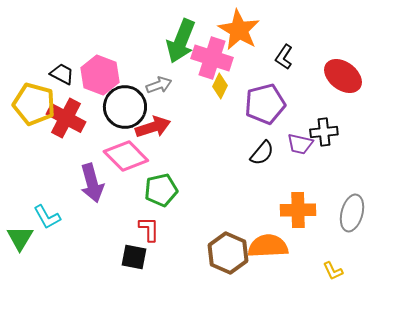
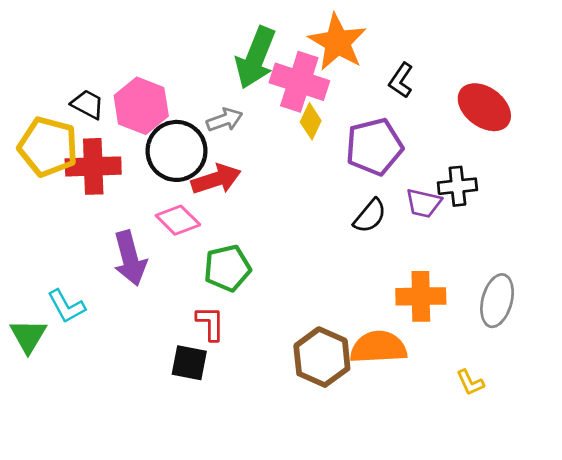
red cross: (66, 118) -> (93, 166), turned -30
pink diamond: (126, 156) -> (178, 220), size x0.7

